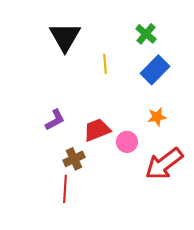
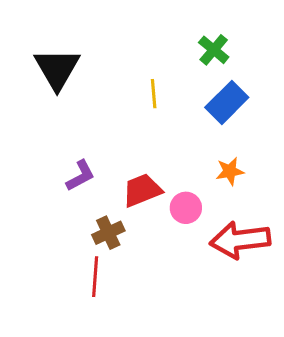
black triangle: (65, 37) -> (57, 69), moved
red arrow: (164, 164) -> (240, 240), turned 30

